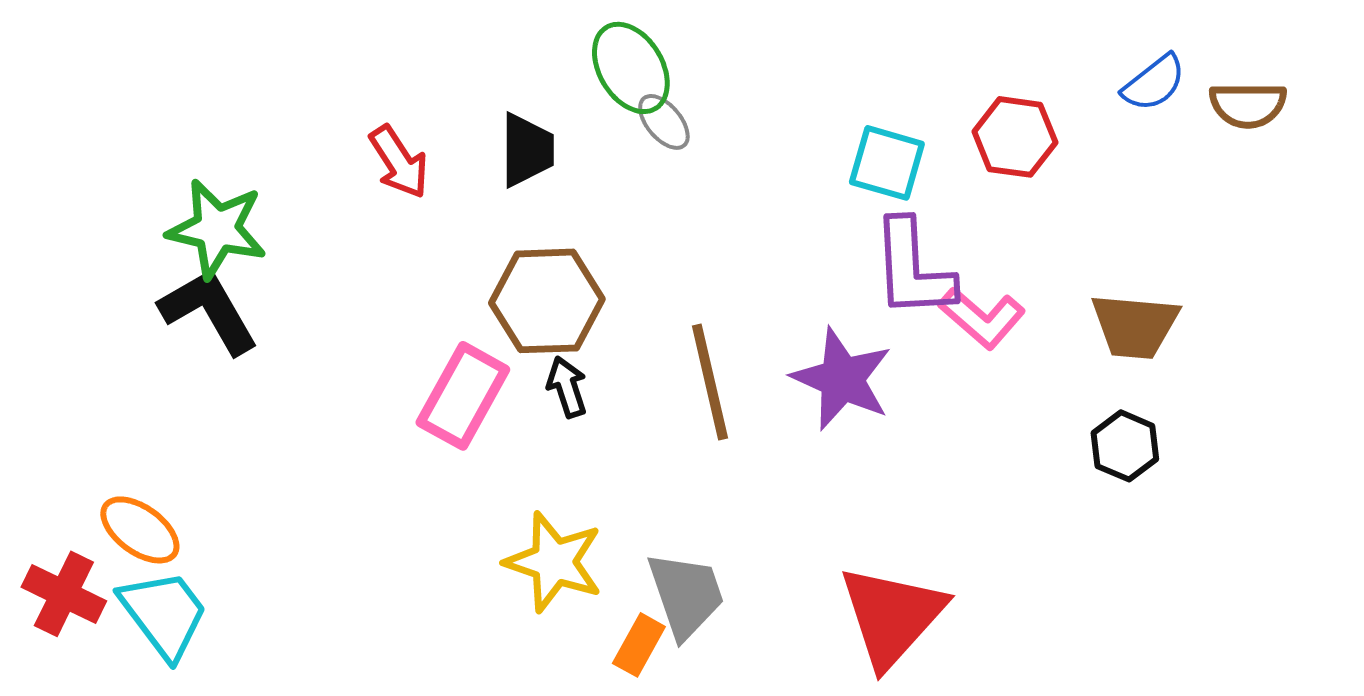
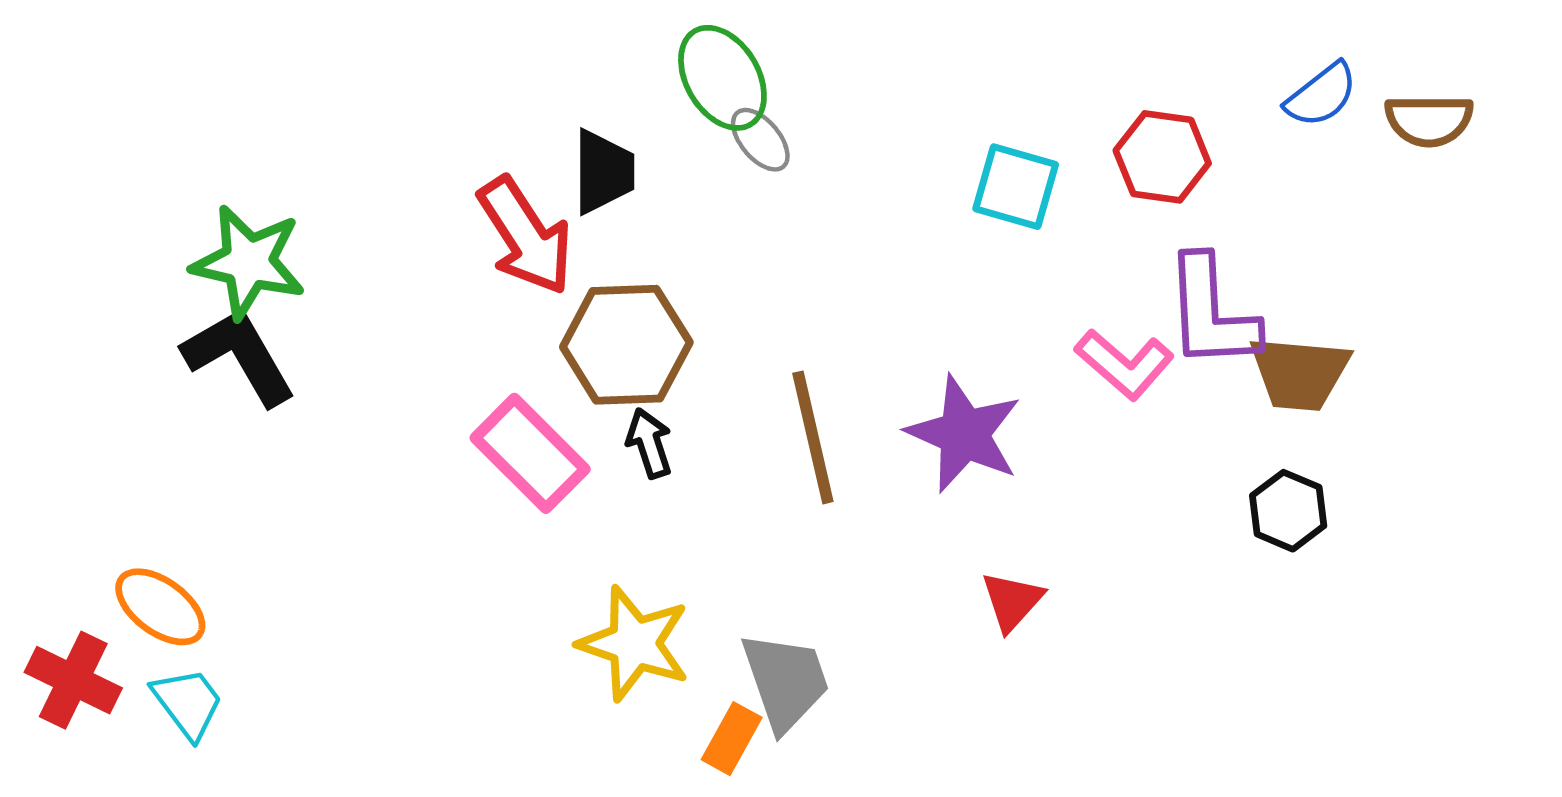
red arrow: (399, 162) -> (526, 236), moved, size x1.4
purple L-shape: (913, 269) -> (1211, 313), moved
pink rectangle: (463, 396) -> (530, 453), turned -74
cyan trapezoid: (164, 614) -> (188, 703), size x0.7
red triangle: (892, 616) -> (1012, 601), moved, size x0.5

